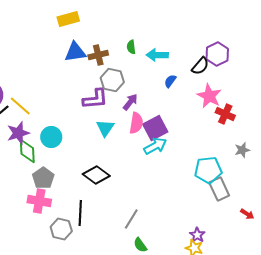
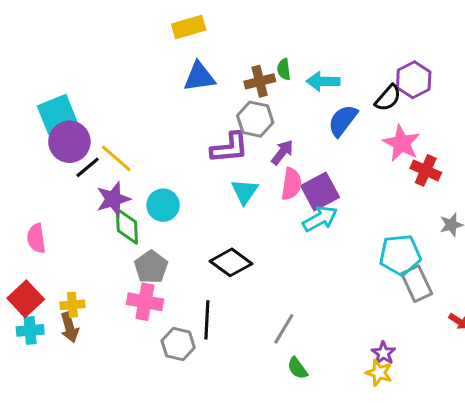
brown cross: (98, 55) -> (260, 81), moved
blue semicircle: (170, 81) -> (343, 121), size x1.6

